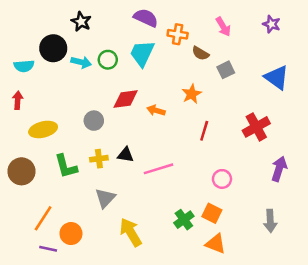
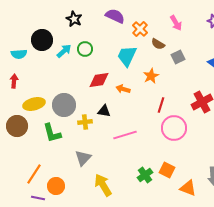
black star: (81, 22) -> (74, 19), moved
orange cross: (178, 34) -> (140, 29), turned 35
cyan trapezoid: (142, 53) -> (127, 56), moved
cyan arrow: (81, 62) -> (64, 51), turned -56
gray circle: (94, 121) -> (64, 105), moved, size x1.5
black triangle: (126, 155) -> (104, 111), moved
yellow cross: (99, 159) -> (85, 122), moved
brown circle: (21, 171) -> (17, 126), moved
pink circle: (222, 179) -> (174, 128), moved, size x1.6
orange triangle: (216, 244) -> (188, 188), moved

